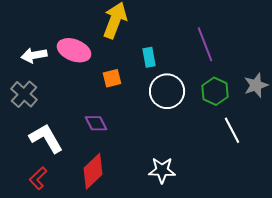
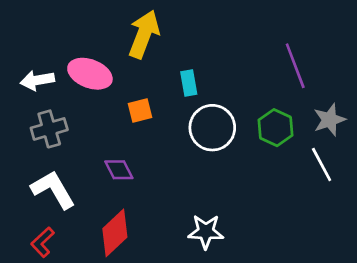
purple line: (205, 44) -> (295, 66), moved
gray cross: (24, 94) -> (49, 129), moved, turned 32
white line: (232, 130) -> (322, 164), moved

